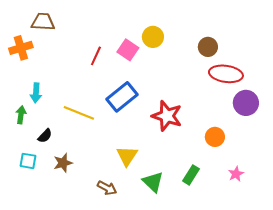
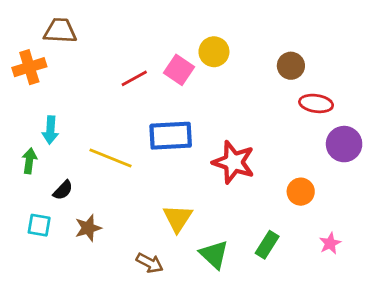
red line: (96, 56) -> (134, 78), turned 36
red ellipse: (226, 74) -> (316, 103), size x0.7
blue rectangle: (122, 97) -> (171, 136), turned 36

